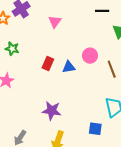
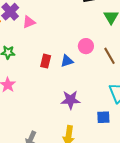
pink triangle: (55, 22) -> (29, 22), moved, turned 40
purple star: (52, 111) -> (71, 100), moved

